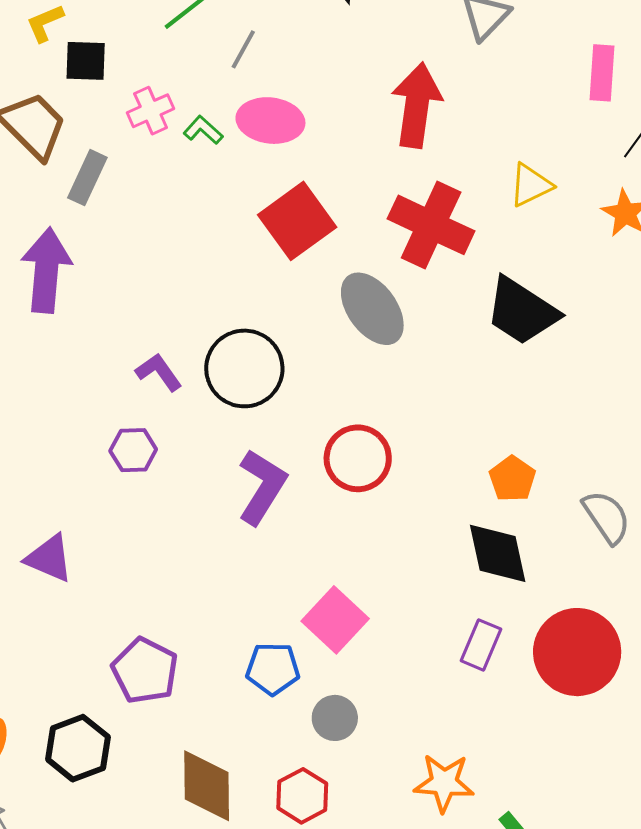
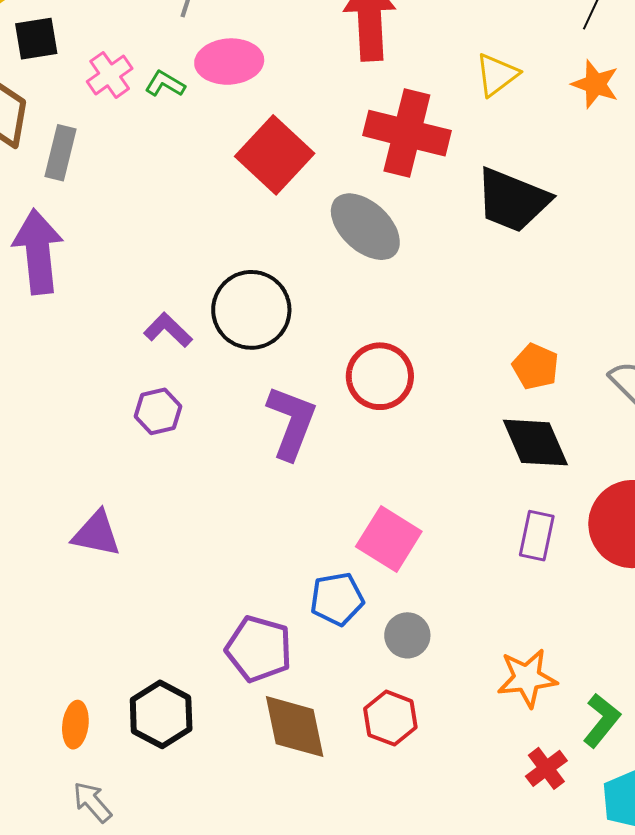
purple pentagon: (145, 671) -> (259, 649), moved

